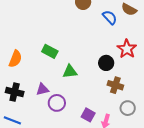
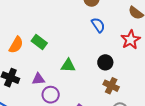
blue semicircle: (110, 17) -> (98, 25), moved
red star: (127, 49) -> (131, 40), moved
green rectangle: (50, 51) -> (39, 42), moved

